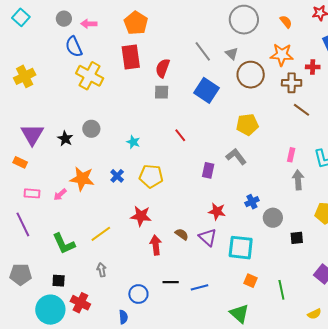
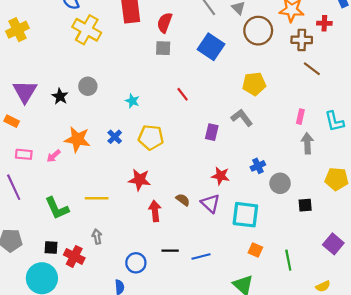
yellow line: (101, 234) -> (97, 198), turned 35
red cross: (80, 303) -> (74, 256), moved

